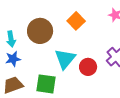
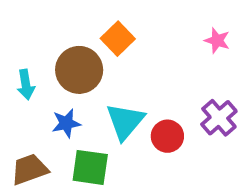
orange square: (76, 21) -> (118, 39), moved
blue star: (13, 59) -> (66, 123), moved

